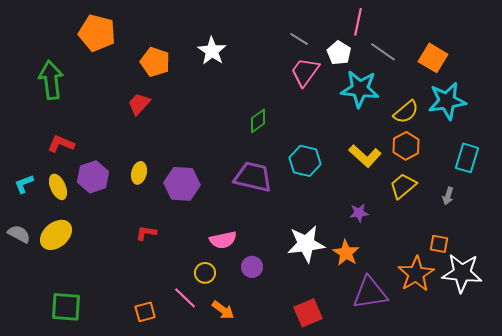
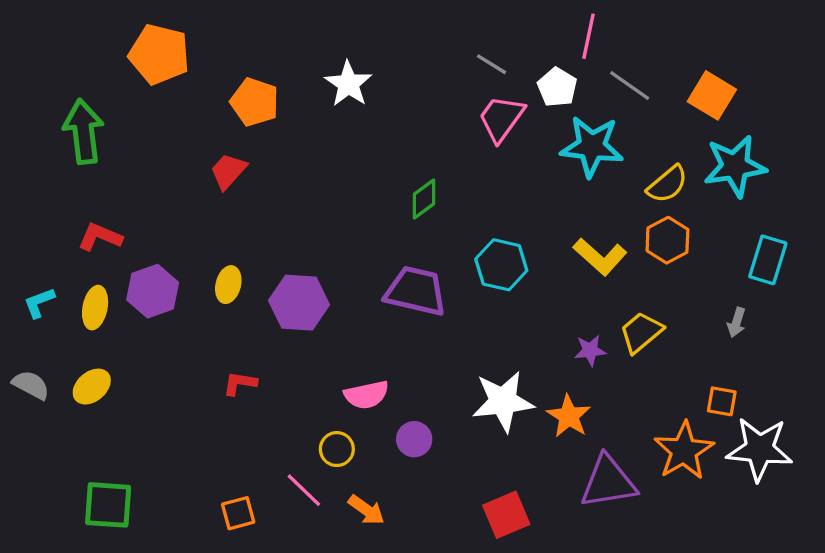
yellow trapezoid: (403, 186) -> (641, 332), moved
yellow ellipse: (58, 187) -> (95, 308), turned 35
yellow ellipse: (56, 235) -> (92, 387), size x0.7

